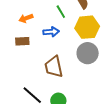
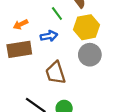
brown rectangle: (22, 41) -> (19, 49), size x1.6

